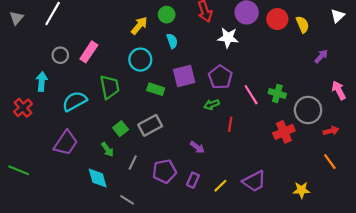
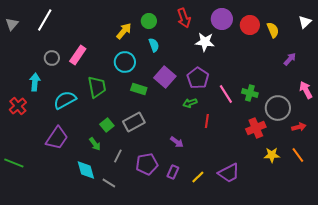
purple square: (184, 76) -> (165, 77), turned -35
yellow star: (301, 190) -> (272, 155), moved
gray line: (127, 200) -> (109, 183), moved

